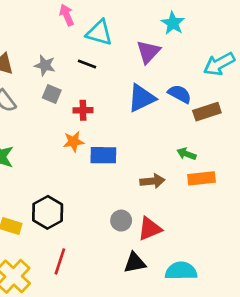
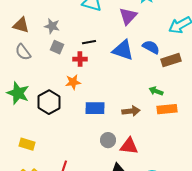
black line: (87, 64) -> (89, 42), moved, turned -32
blue triangle: (142, 98) -> (123, 50), turned 45
blue rectangle: (103, 155) -> (95, 108), moved
black hexagon: (48, 212) -> (49, 102), moved
red triangle: (150, 229) -> (129, 146), turned 30

